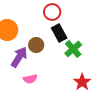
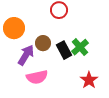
black rectangle: (59, 33) -> (64, 50), moved
pink semicircle: (30, 79) -> (37, 77), size x1.5

